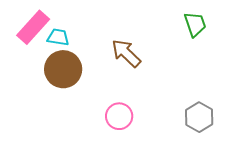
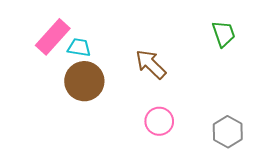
pink circle: (119, 116) -> (159, 121), moved

